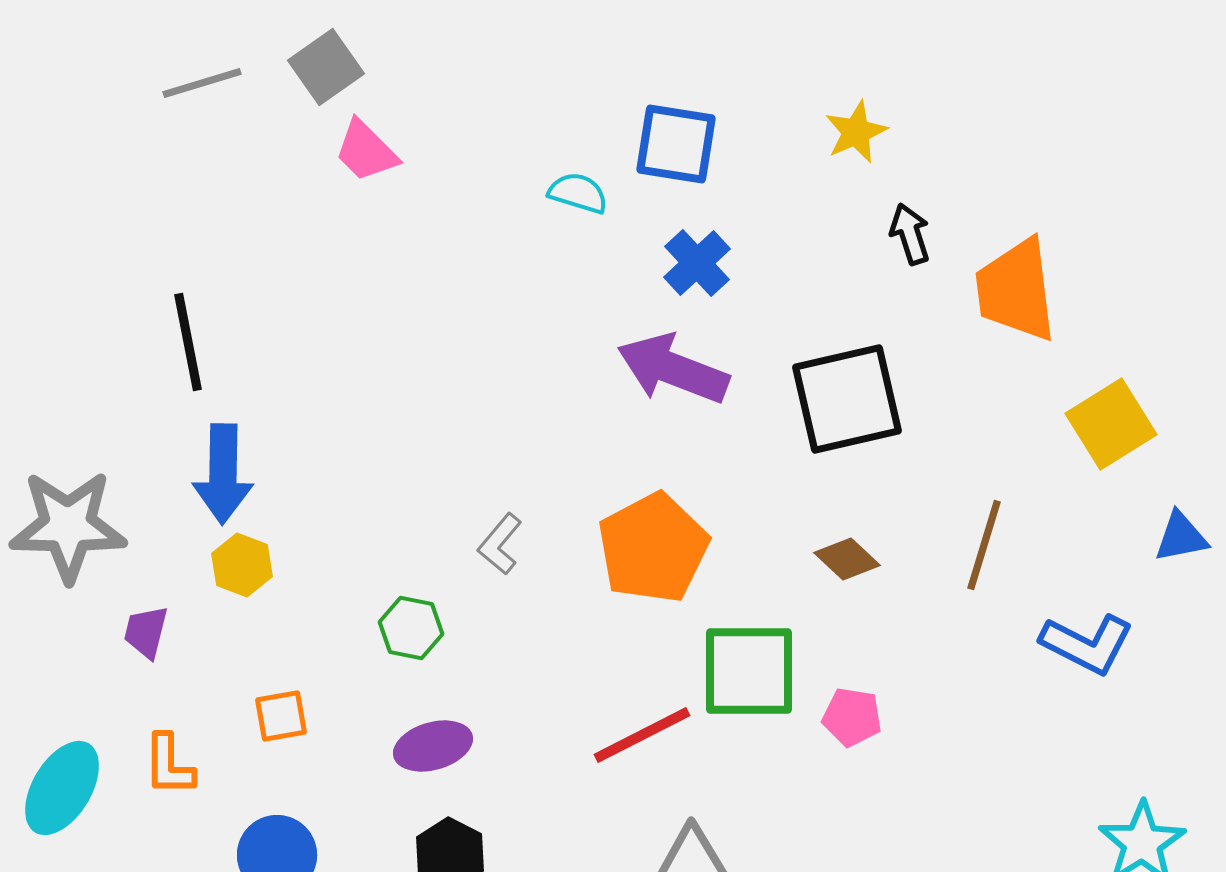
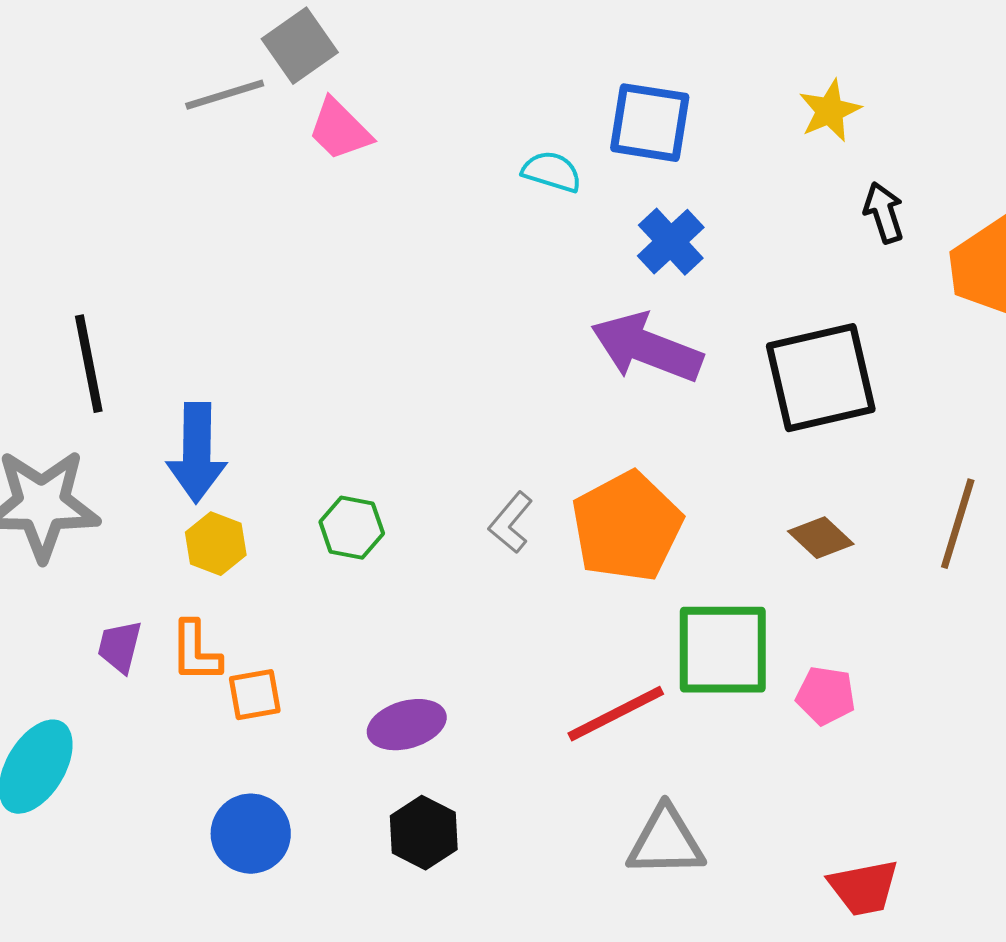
gray line: (202, 83) -> (225, 95), moved
black line: (188, 342) -> (89, 364), moved
gray L-shape: (500, 544) -> (511, 523), moved
green hexagon: (411, 628) -> (352, 528), moved
purple trapezoid: (146, 632) -> (120, 647), moved
orange L-shape: (169, 765) -> (196, 652), moved

